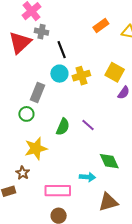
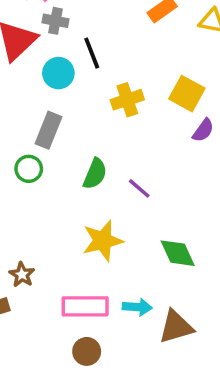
cyan circle: (59, 74) -> (58, 73), moved
green semicircle: (63, 127) -> (95, 174), moved
yellow star: (36, 148) -> (103, 241), moved
cyan arrow: (87, 177) -> (137, 307), moved

